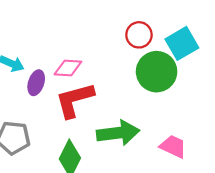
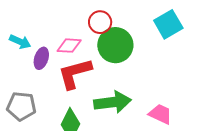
red circle: (139, 35) -> (100, 22), moved
green circle: (157, 72) -> (115, 45), moved

